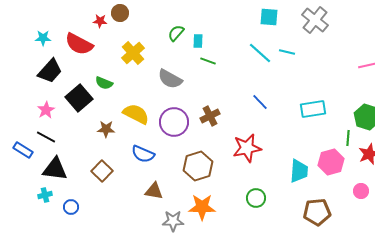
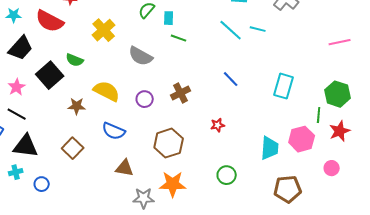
cyan rectangle: (313, 109) -> (284, 86), turned -65
purple circle: (174, 122) -> (145, 99), size x0.6
red star: (247, 148) -> (218, 125), size x0.5

